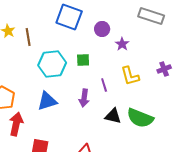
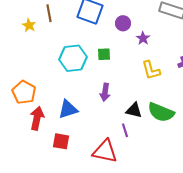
brown line: (28, 37) -> (49, 13), moved
purple line: (104, 85) -> (125, 130), moved
blue triangle: (47, 101) -> (68, 109), moved

